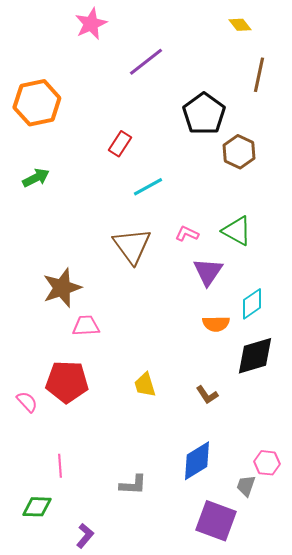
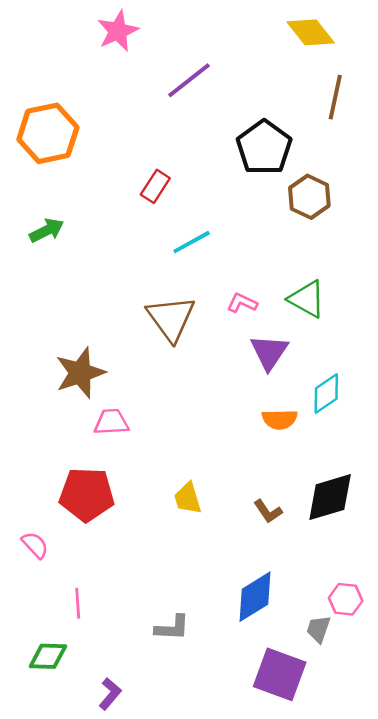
yellow diamond: (240, 25) -> (311, 32), size x1.6
black diamond: (255, 356) -> (330, 497), moved
pink semicircle: (27, 402) -> (35, 545), moved

